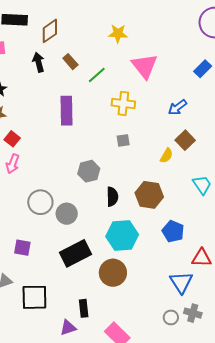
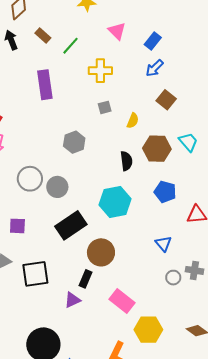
pink triangle: (145, 66) -> (117, 31), size x0.7
blue rectangle: (203, 69) -> (153, 41), moved
yellow semicircle: (166, 156) -> (133, 121), moved
brown hexagon: (149, 195) -> (157, 149), moved
black semicircle: (112, 197) -> (126, 161), moved
brown circle: (113, 273) -> (101, 252), moved
blue triangle: (181, 282) -> (163, 244), moved, size x0.7
black rectangle: (84, 308) -> (86, 279), turned 36

